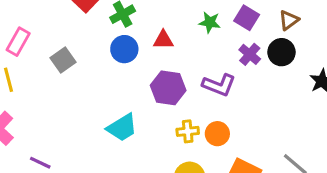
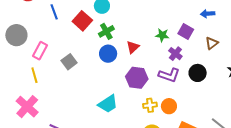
brown triangle: (289, 20) -> (212, 43), moved
red triangle: (163, 40) -> (133, 47), turned -40
black circle: (281, 52) -> (198, 73), moved
purple cross: (250, 54) -> (175, 54), moved

